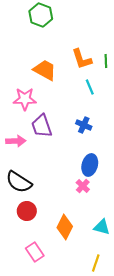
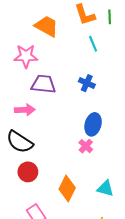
purple trapezoid: (42, 126) -> (43, 84), turned 115
pink arrow: (16, 141) -> (25, 110), moved

